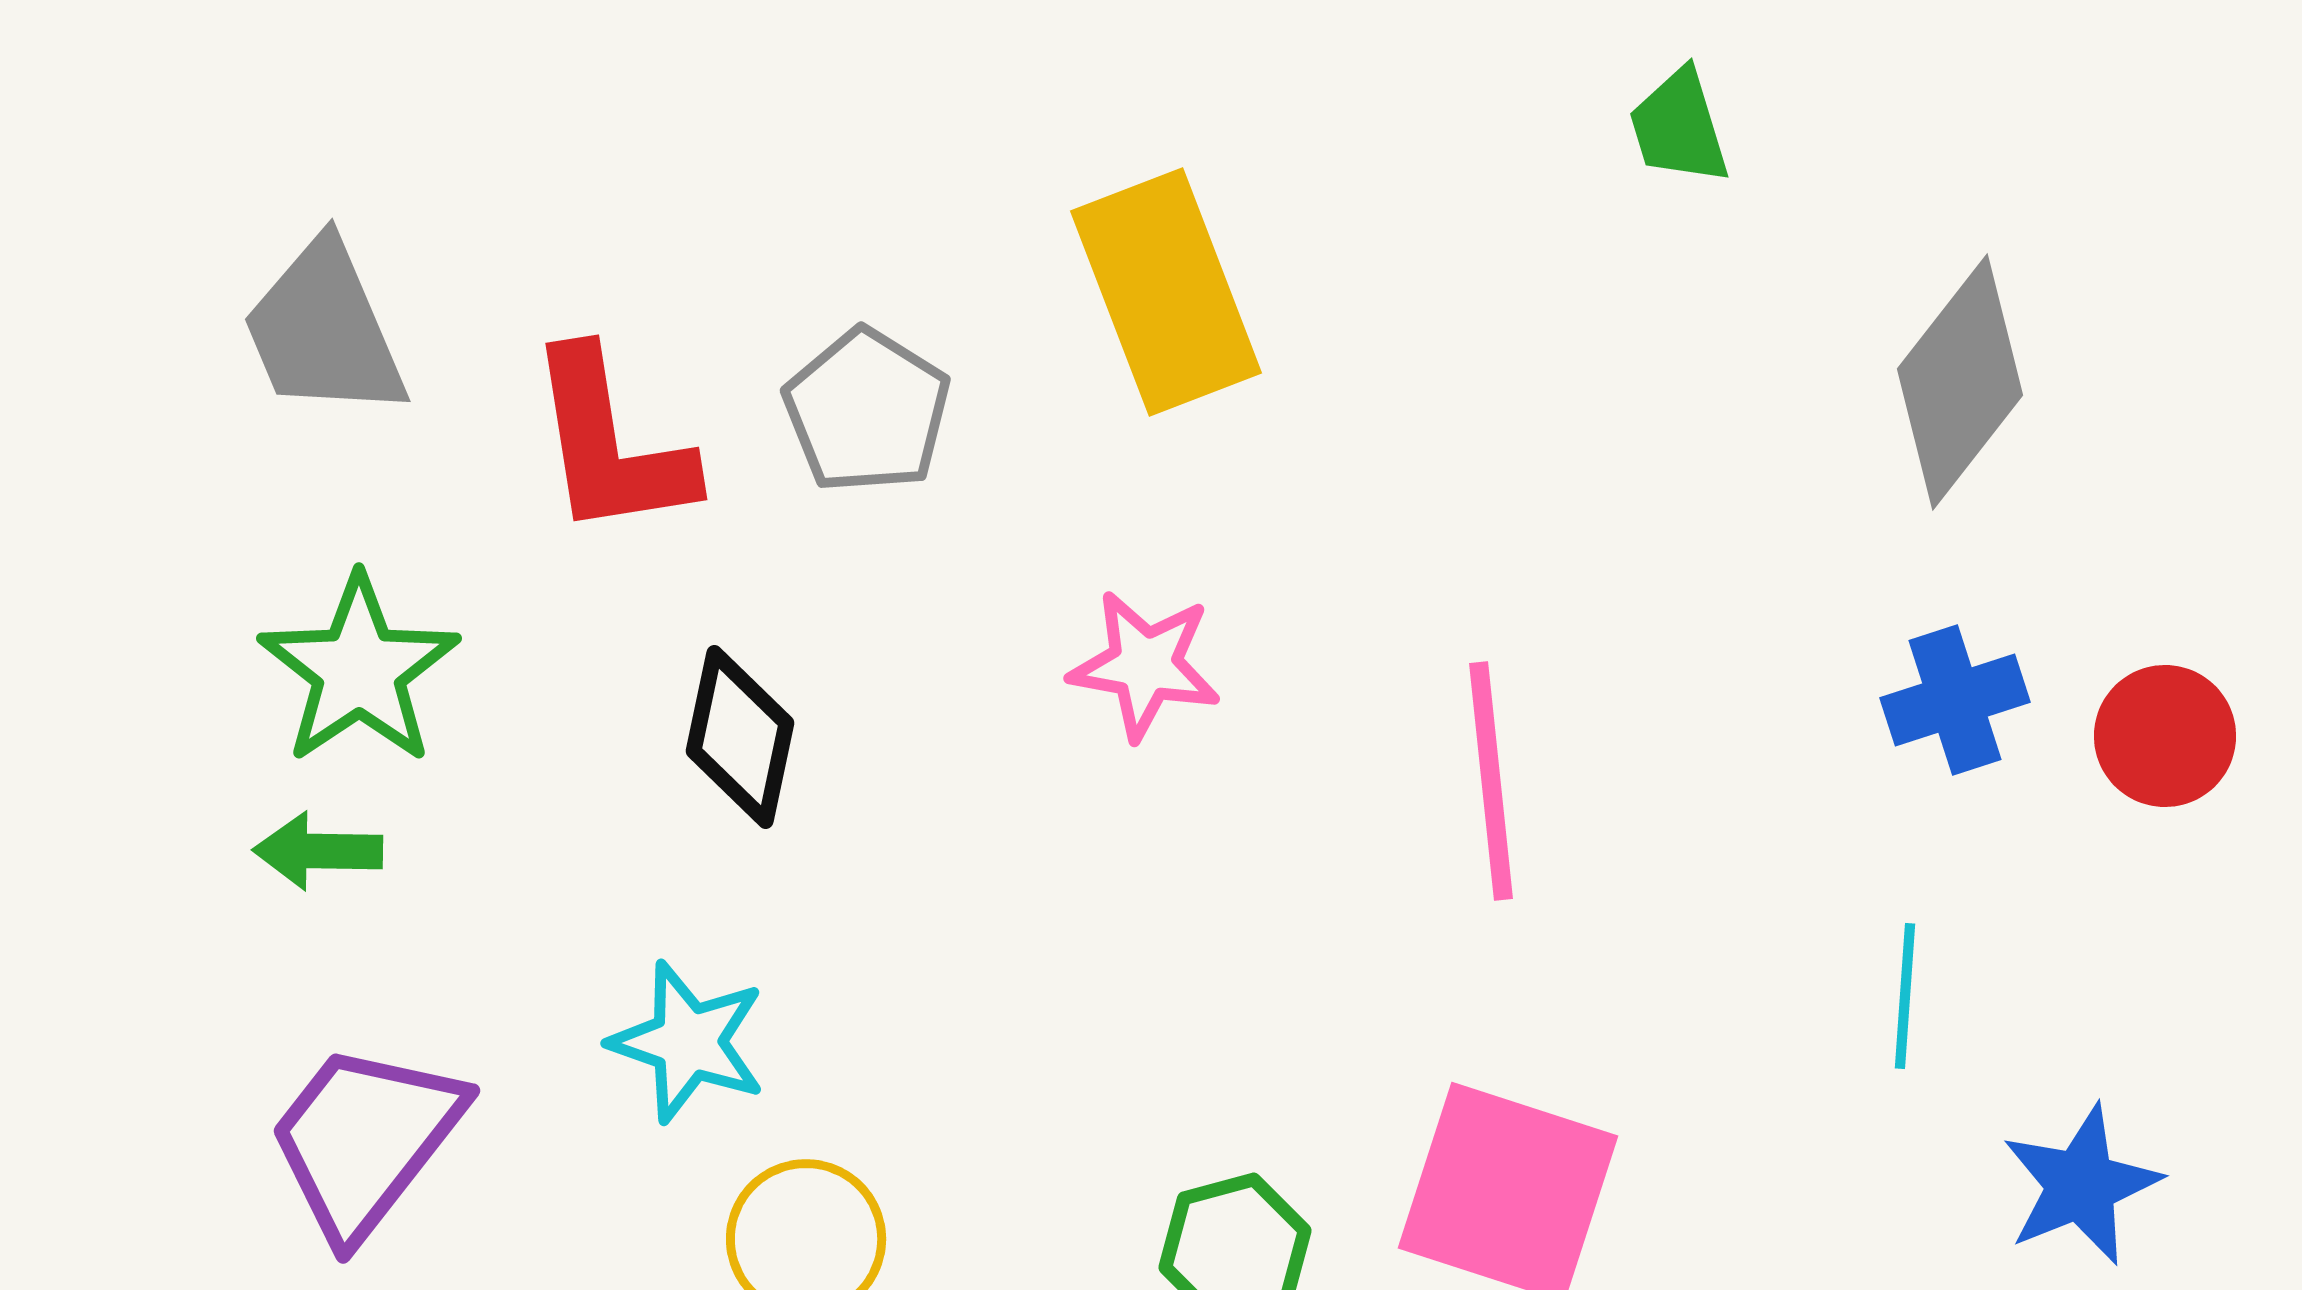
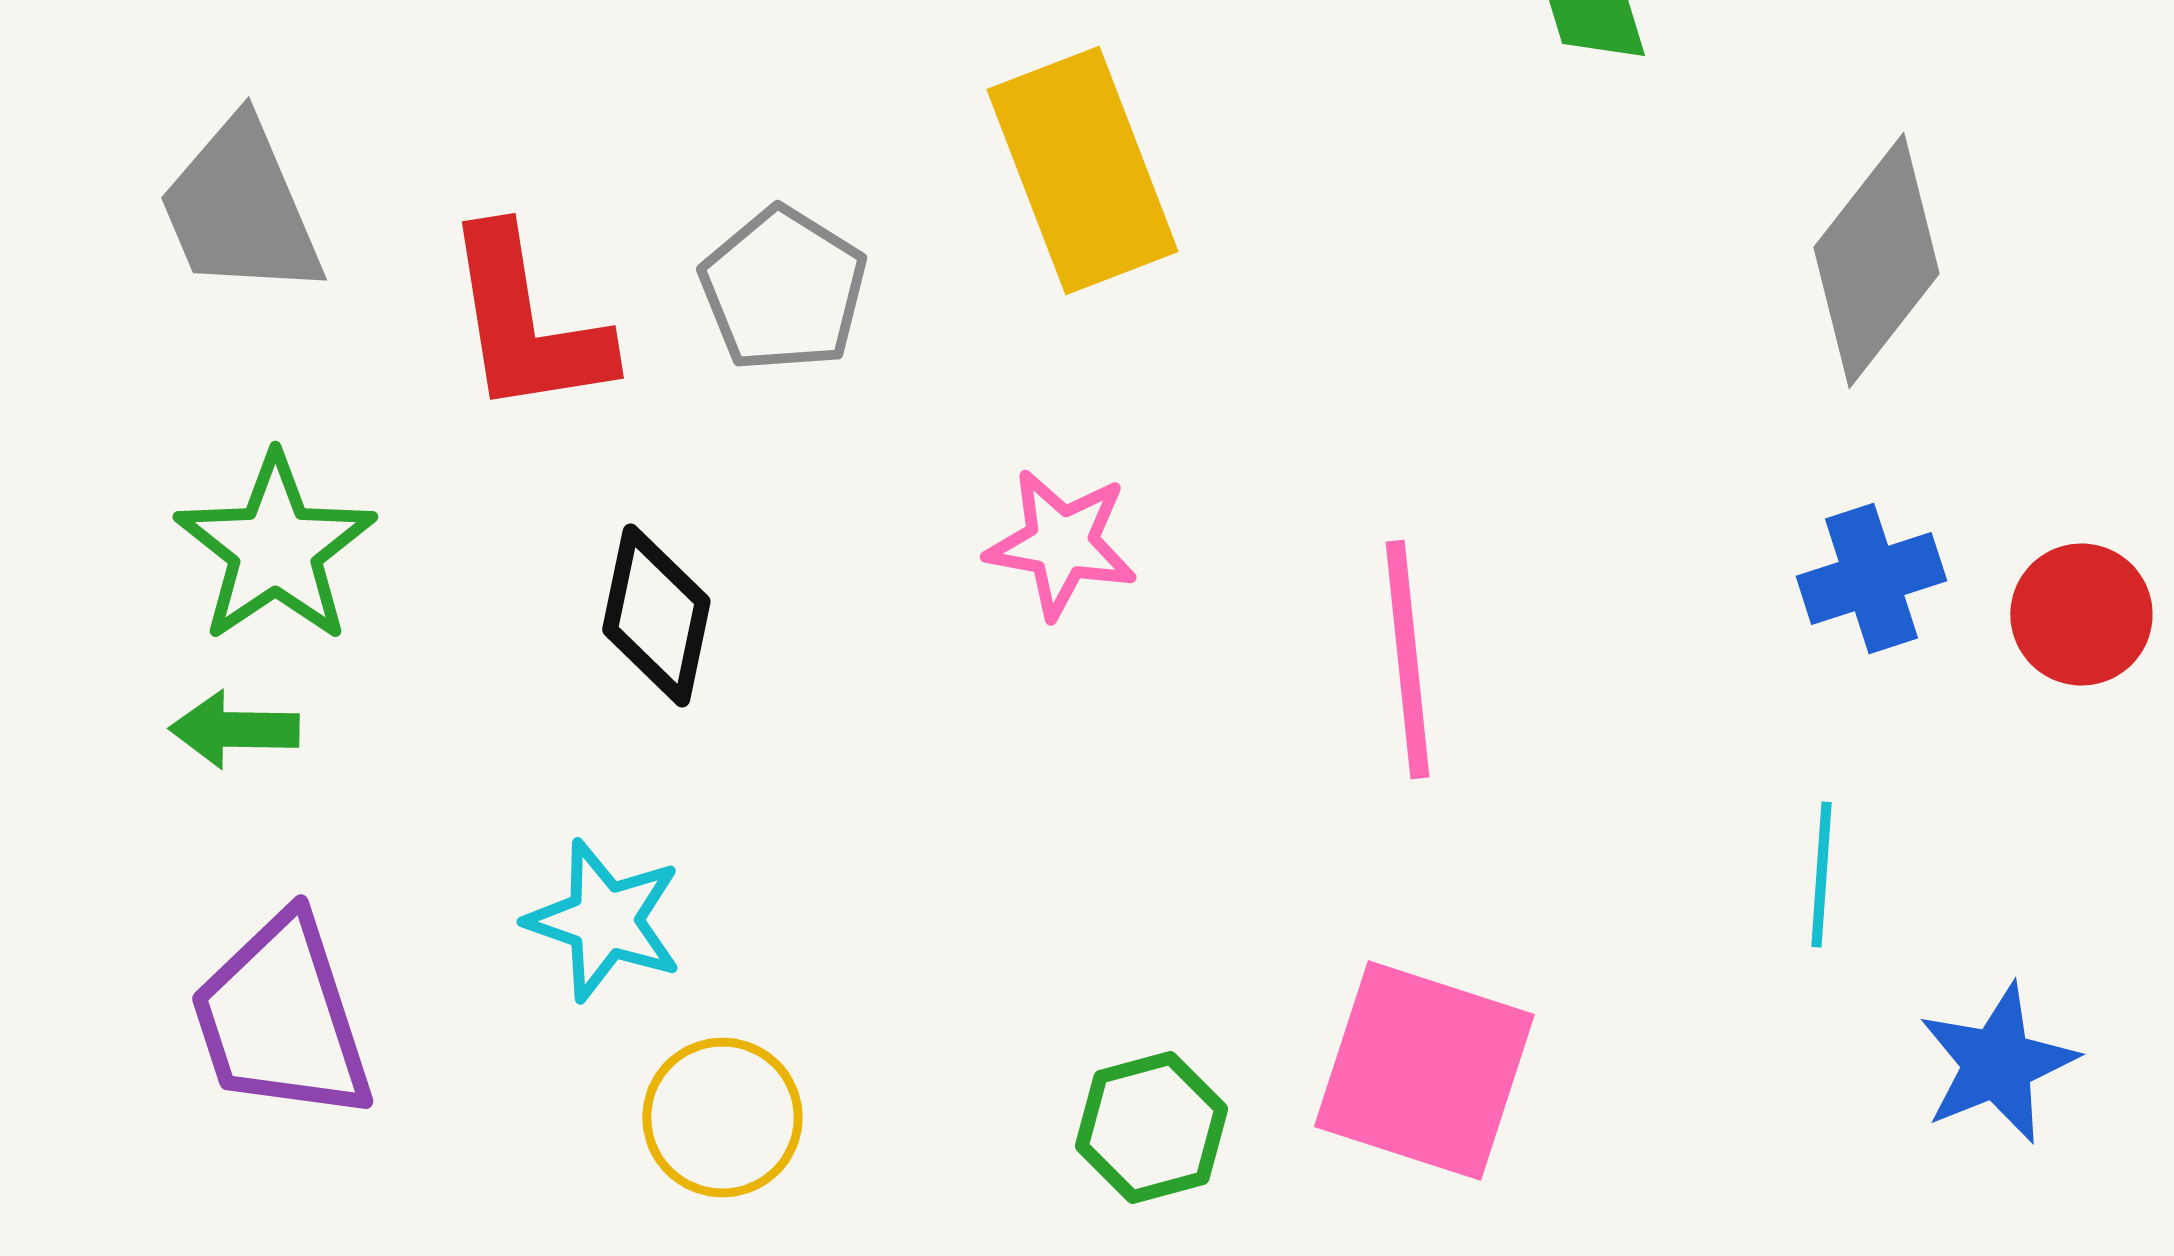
purple trapezoid: (365, 1140) -> (281, 1018), turned -56

